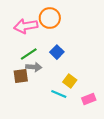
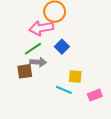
pink arrow: (26, 26) -> (41, 28), moved
yellow square: (70, 81) -> (75, 76), turned -32

